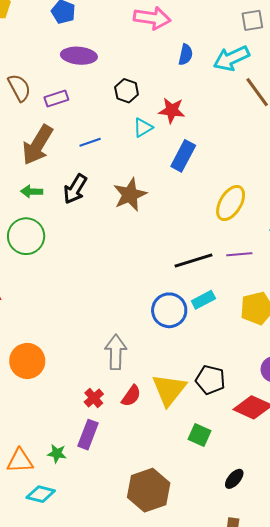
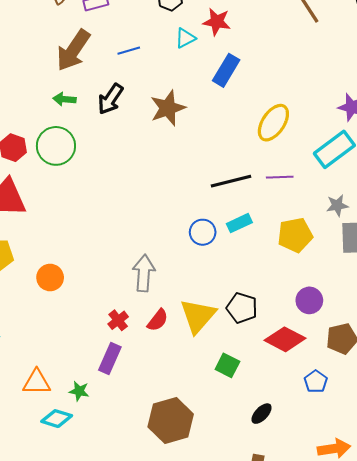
blue circle: (169, 310) -> (203, 232), size x0.7
orange circle: (27, 361) -> (50, 277), size x0.7
green star: (57, 453) -> (79, 391), moved

